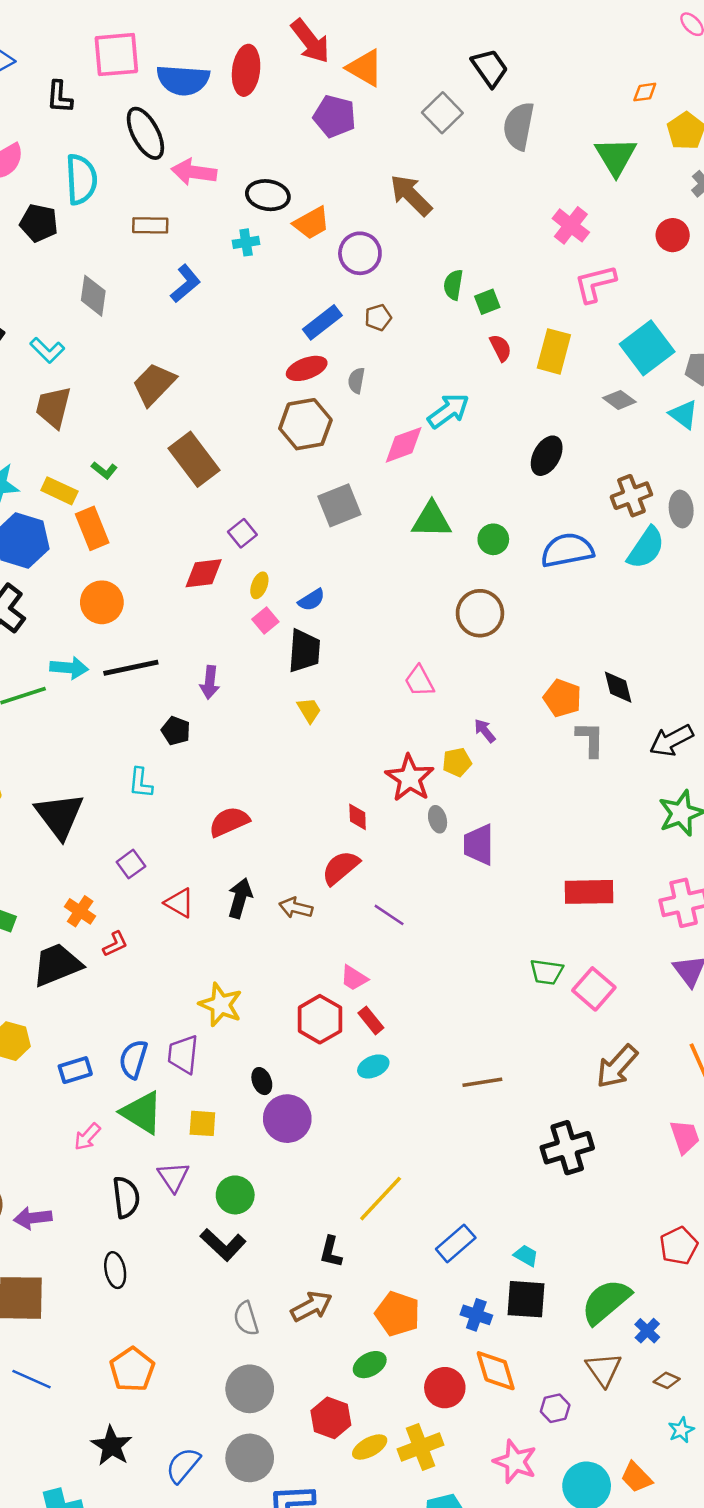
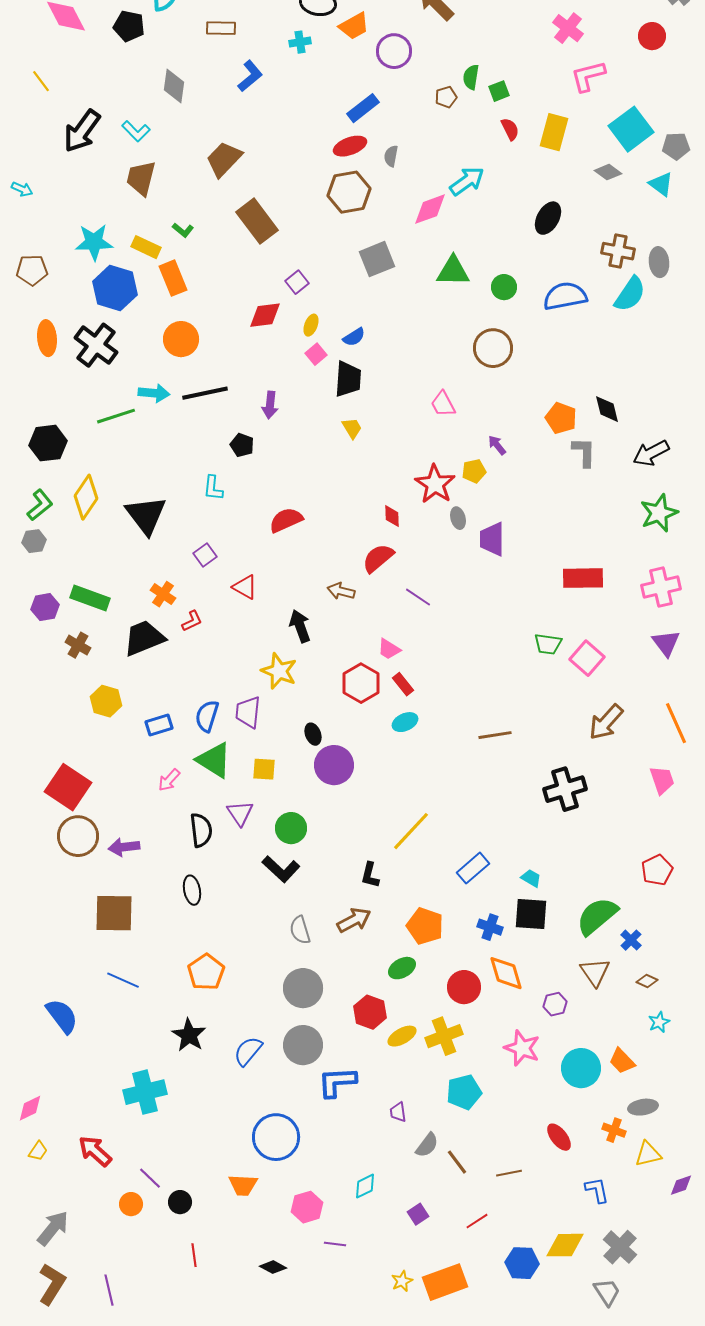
brown pentagon: (378, 318) -> (446, 97), moved
brown cross: (631, 496) -> (618, 251), turned 32
black arrow: (240, 898) -> (300, 626), moved, turned -36

